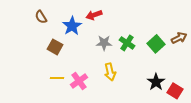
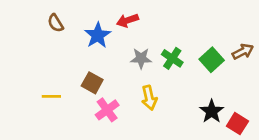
brown square: (55, 47) -> (92, 83), moved
yellow line: (57, 78) -> (51, 96), moved

